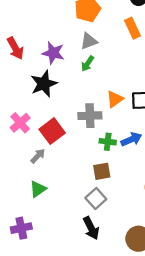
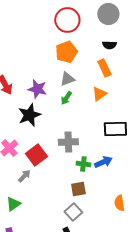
orange triangle: (115, 99) -> (99, 94), moved
green triangle: (38, 189) -> (13, 204), moved

